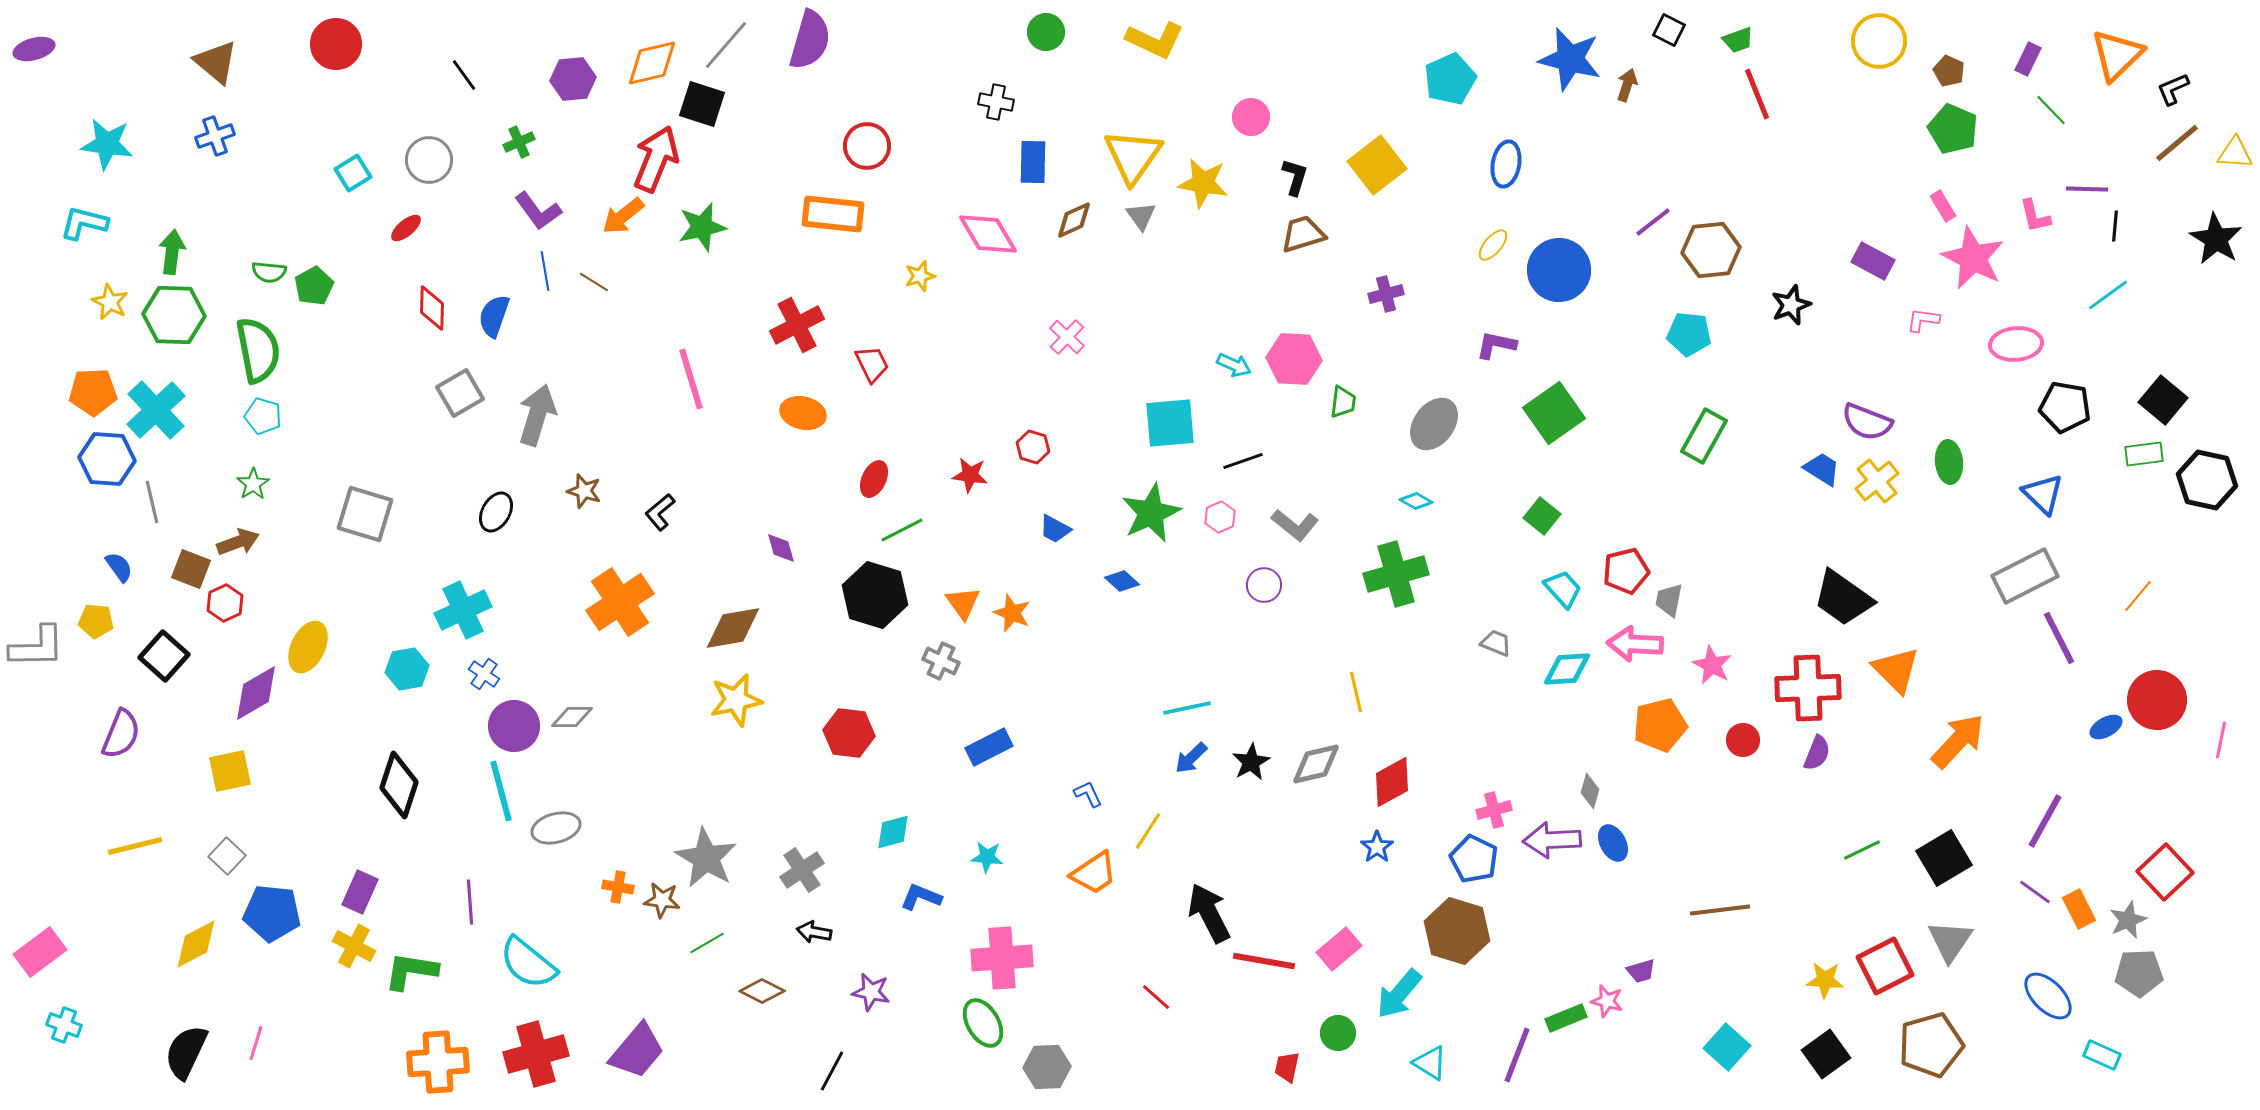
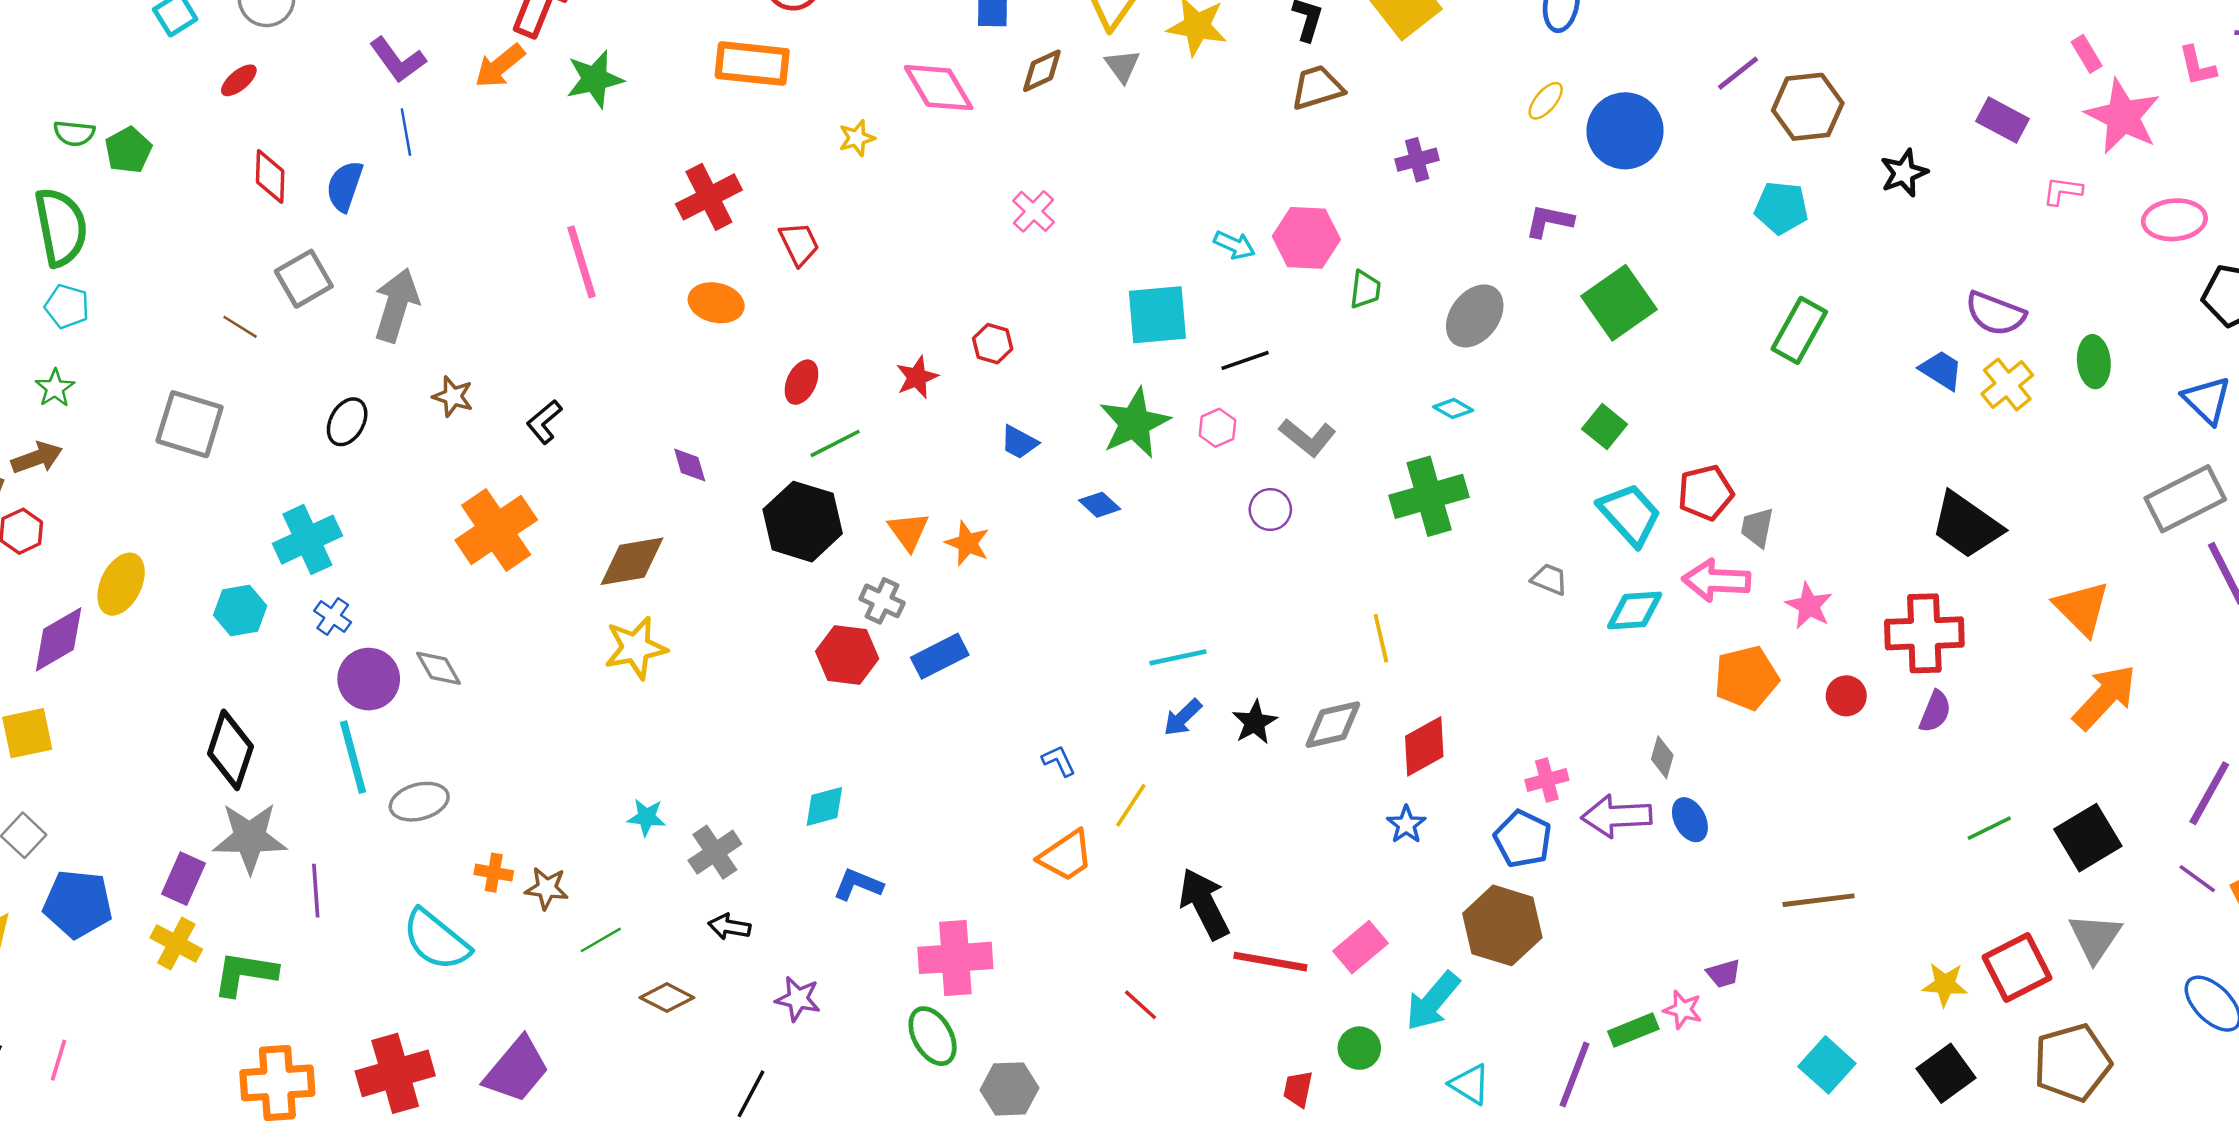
brown line: (594, 282) -> (240, 327), moved
red star: (970, 475) -> (917, 377), turned -30
cyan trapezoid: (1563, 589) -> (1630, 514), size x1.4
orange triangle: (1896, 670) -> (2082, 608), moved
gray diamond: (572, 717) -> (438, 668), turned 60
red hexagon: (849, 733) -> (847, 655), moved
blue rectangle: (989, 747) -> (940, 656), moved
cyan star: (987, 857) -> (646, 817), moved
gray star: (706, 858) -> (250, 838), moved, turned -30
cyan semicircle: (528, 963) -> (436, 940), moved

